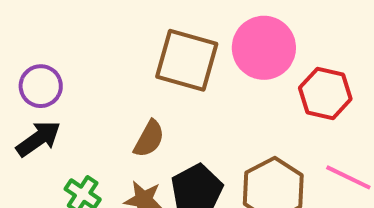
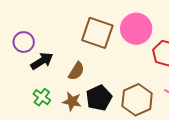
black arrow: (38, 139) -> (42, 61), moved

